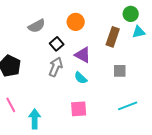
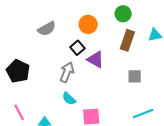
green circle: (131, 14) -> (123, 14), moved
black square: (57, 44) -> (77, 48), moved
cyan semicircle: (81, 78) -> (69, 99), moved

